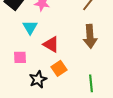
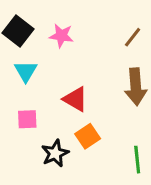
cyan triangle: (30, 27) -> (26, 71), moved

